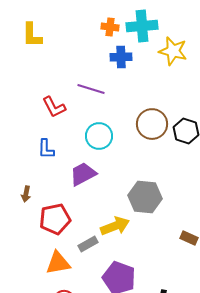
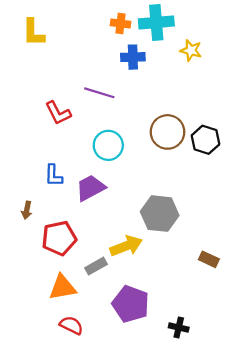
yellow star: (173, 51) -> (191, 50), size x0.7
blue L-shape: (46, 149) -> (54, 176), moved

